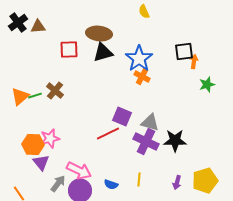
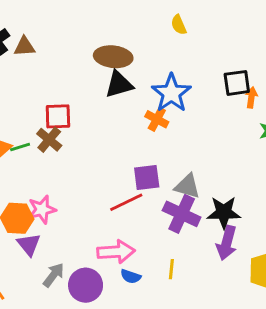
red square: (69, 50) -> (58, 116), moved
orange cross: (142, 77) -> (157, 119), moved
purple square: (122, 117) -> (147, 177), turned -30
pink arrow: (79, 171) -> (116, 252), moved, turned -30
purple arrow: (177, 183) -> (227, 243), moved, size x1.6

